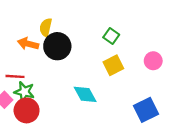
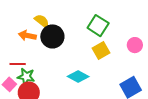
yellow semicircle: (46, 27) -> (42, 21), turned 119
green square: (111, 36) -> (98, 26), size x1.5
cyan diamond: (85, 94) -> (78, 76), turned -30

